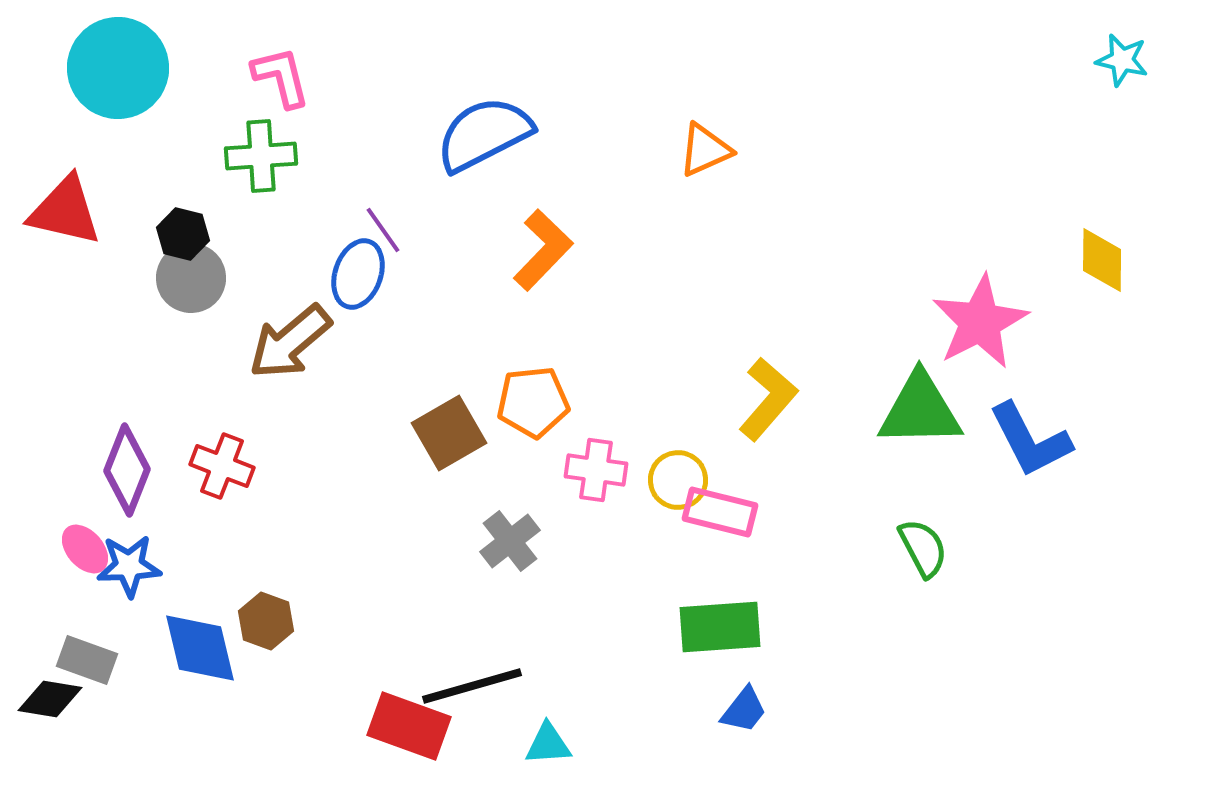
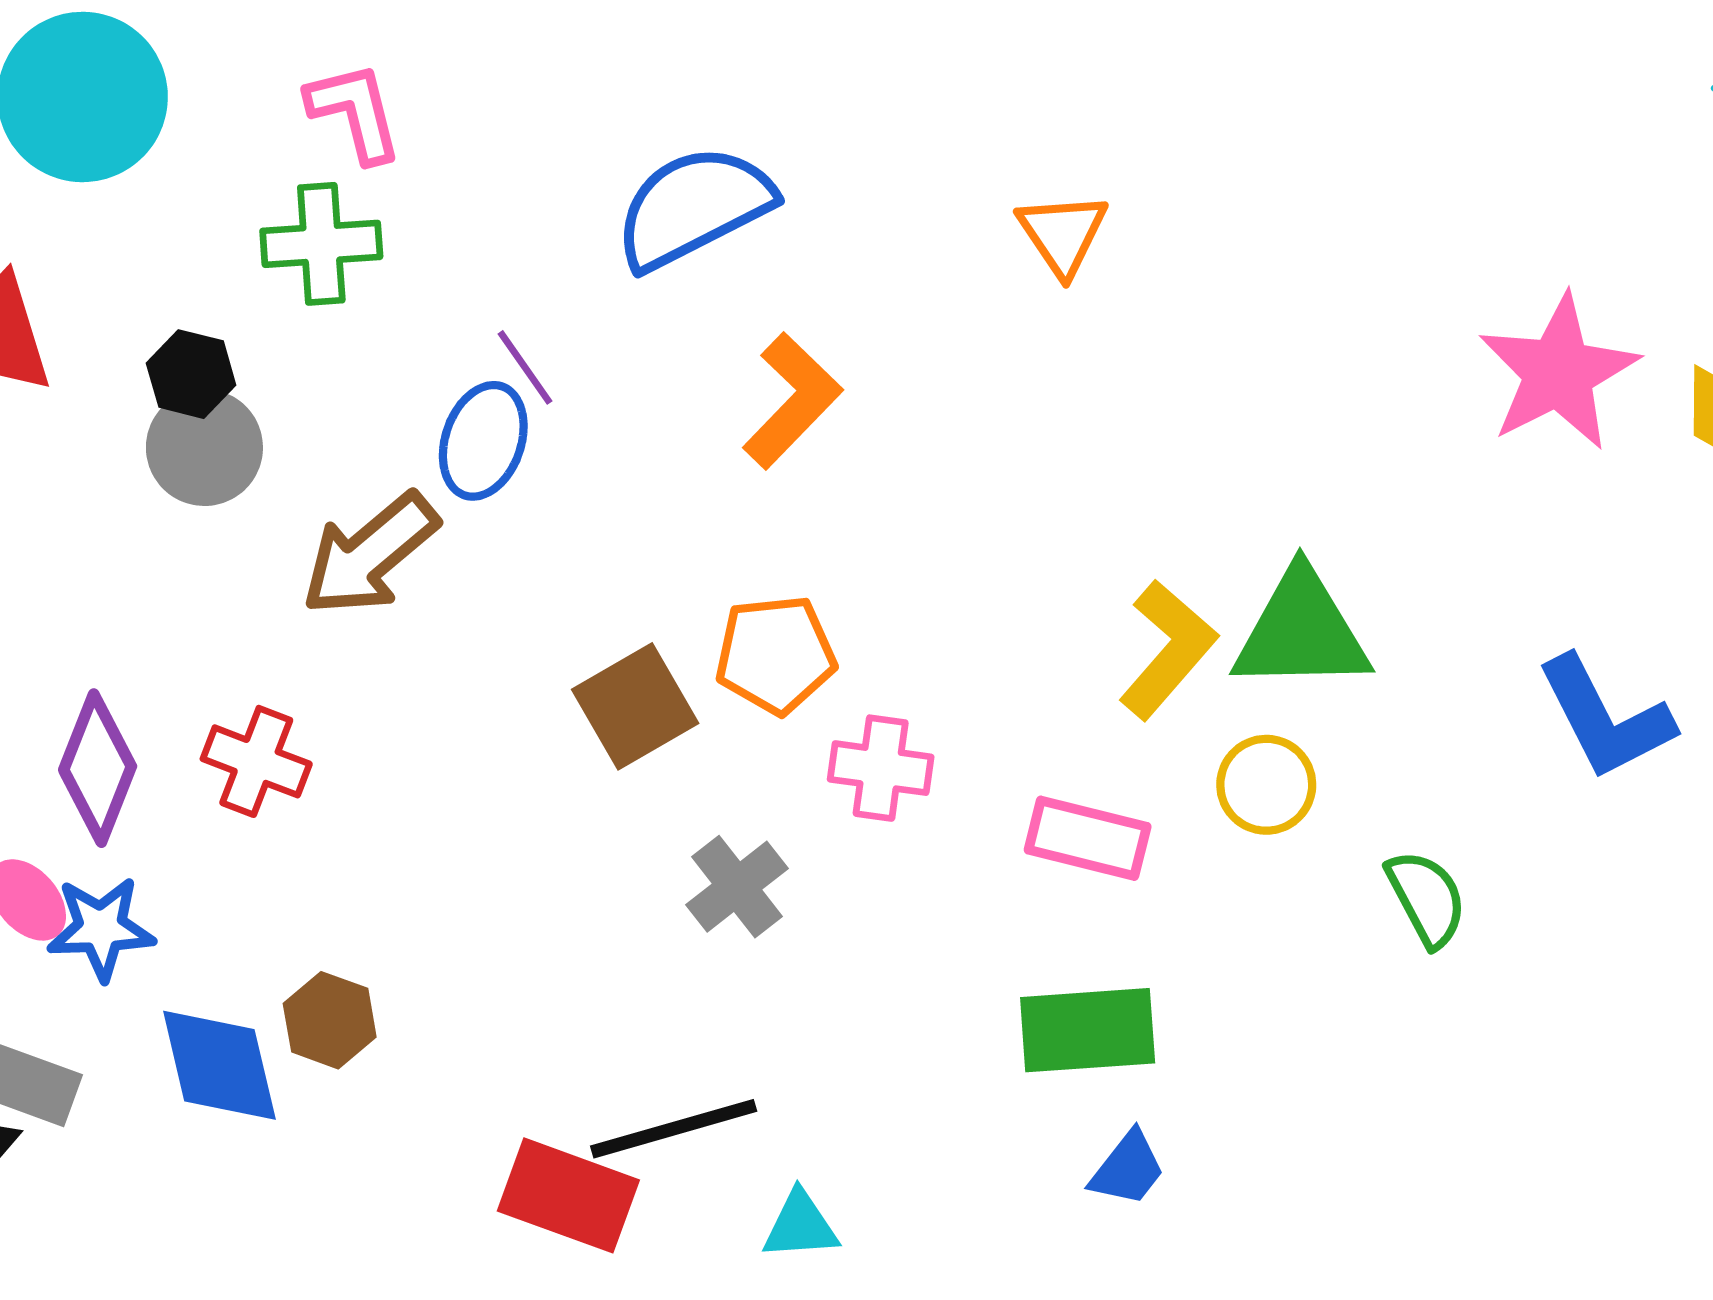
orange triangle: (705, 150) -> (1063, 234), turned -40
pink star: (980, 322) -> (1558, 372), moved
green triangle: (920, 410) -> (1301, 631), moved
yellow circle: (678, 480) -> (1266, 785), moved

